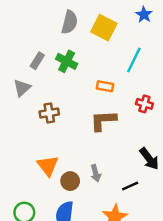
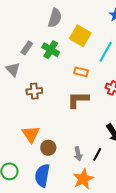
yellow square: (104, 28) -> (80, 36), moved
gray triangle: (22, 88) -> (13, 69), turned -35
gray arrow: (96, 173) -> (78, 154), moved
black line: (130, 186) -> (97, 154), turned -40

